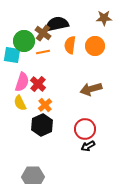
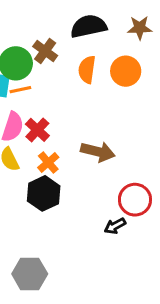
black semicircle: (57, 24) -> (89, 26), moved
orange line: (43, 52) -> (20, 90), moved
brown arrow: (91, 89) -> (98, 152), moved, turned -150
red circle: (85, 129) -> (135, 200), moved

